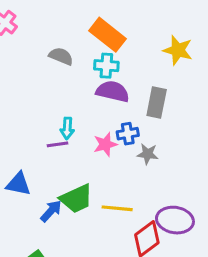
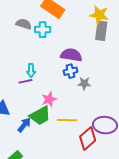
cyan cross: (106, 66) -> (43, 30), moved
purple semicircle: (113, 91) -> (71, 55), moved
gray rectangle: (157, 102) -> (101, 31), moved
pink star: (105, 144) -> (49, 99), moved

